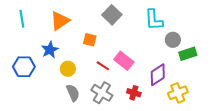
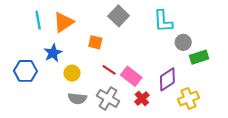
cyan line: (22, 19) -> (38, 20), moved
pink rectangle: (124, 61) -> (131, 76), moved
gray semicircle: (73, 93) -> (77, 98), turned 120
red cross: (134, 93) -> (142, 98), turned 32

